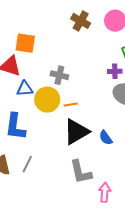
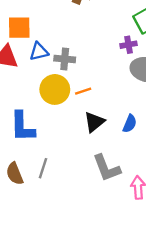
blue triangle: (25, 89) -> (39, 52), moved
black triangle: (76, 132) -> (94, 122), size x0.7
blue semicircle: (106, 138) -> (130, 124), turned -112

